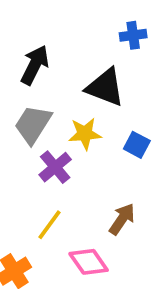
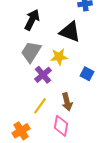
blue square: (137, 145) -> (87, 74), moved
brown arrow: (122, 219) -> (67, 102), moved, turned 132
pink diamond: (89, 262) -> (61, 126), turned 45

